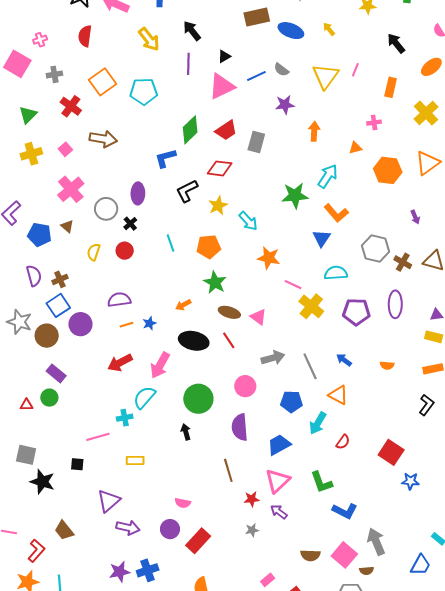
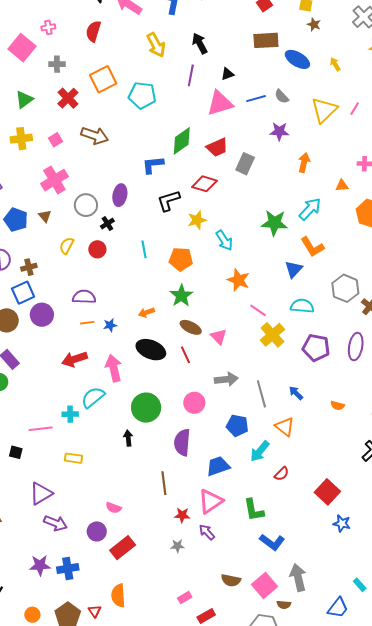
pink arrow: (160, 365) -> (114, 368), turned 128

